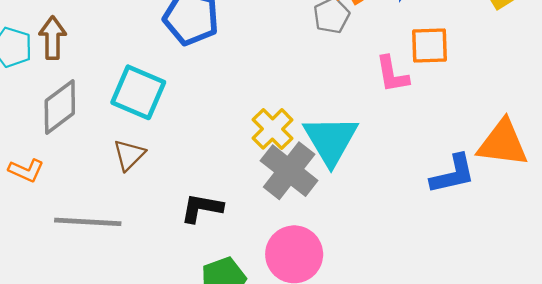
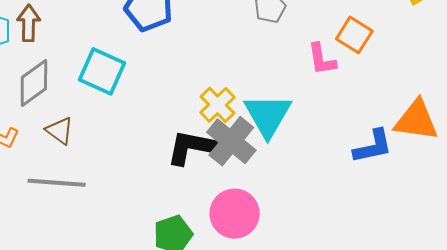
orange square: (429, 46) -> (354, 35), turned 33
brown triangle: (129, 155) -> (60, 131), moved, turned -40
black L-shape: (202, 208) -> (192, 147), moved, size x1.4

